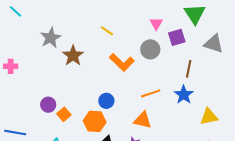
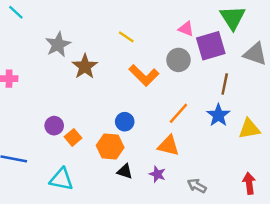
pink triangle: (156, 24) -> (186, 29), turned -40
purple square: (177, 37) -> (211, 46), size x1.4
orange line: (151, 93) -> (178, 113), turned -30
yellow triangle: (209, 117) -> (249, 129), moved

